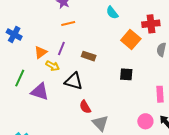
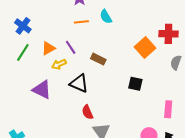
cyan semicircle: (112, 13) -> (106, 17), moved
purple line: (61, 49) -> (71, 47), turned -64
yellow arrow: (53, 66) -> (59, 64), turned 120
green line: (20, 78) -> (23, 52), moved

